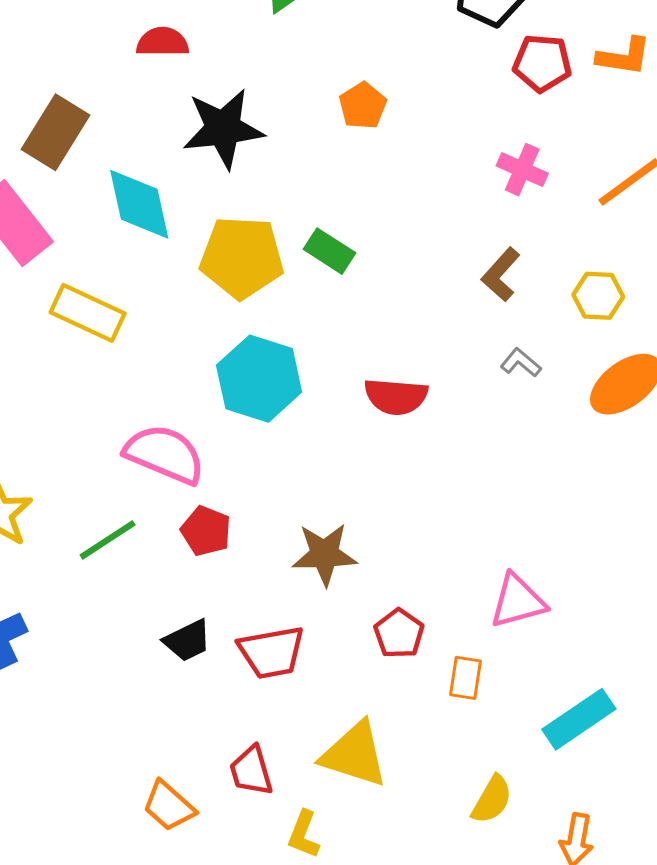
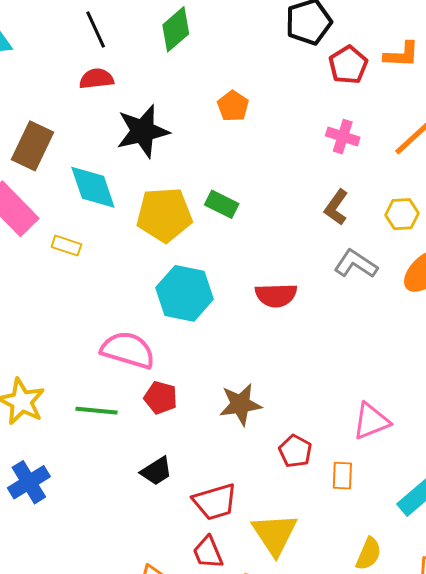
red pentagon: (542, 63) -> (348, 65), turned -30
yellow rectangle: (88, 313) -> (66, 246), moved, size x0.6
gray L-shape: (521, 363) -> (356, 264), size x1.6
green line: (108, 540) -> (96, 411), turned 45
red trapezoid: (272, 652) -> (215, 502), moved
yellow triangle: (354, 754) -> (275, 534), turned 45

